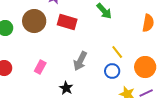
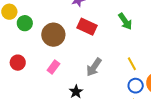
brown circle: (34, 21) -> (53, 35), moved
blue circle: (112, 71) -> (136, 86), moved

